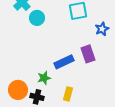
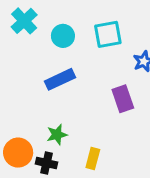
cyan circle: (37, 18) -> (63, 36), moved
blue rectangle: (64, 62) -> (60, 79), moved

